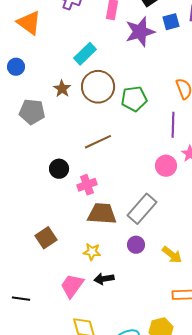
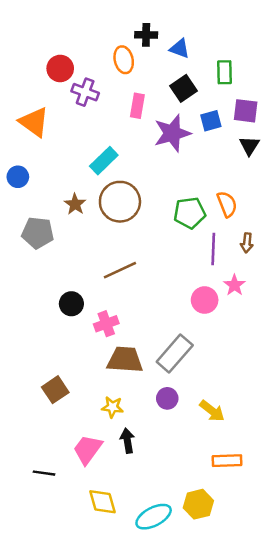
green pentagon: (134, 99) -> (190, 213), moved
black arrow: (104, 279) -> (127, 441), turned 90
black line: (21, 299) -> (44, 473), moved

